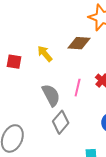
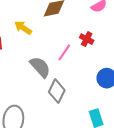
pink line: (78, 88) -> (64, 52), turned 36

